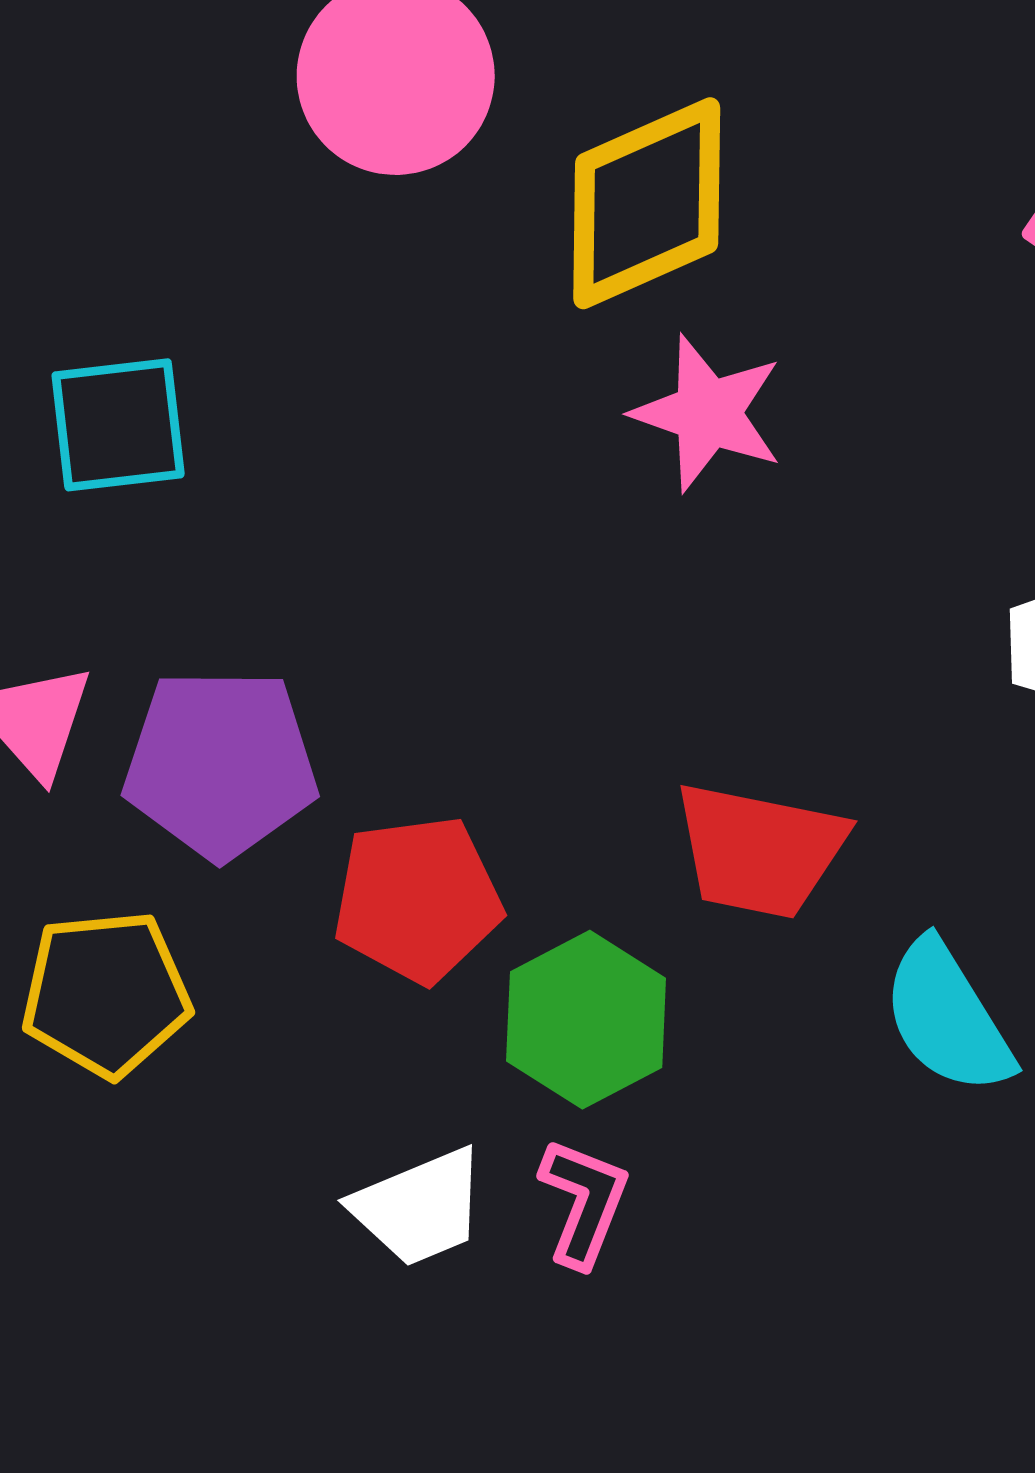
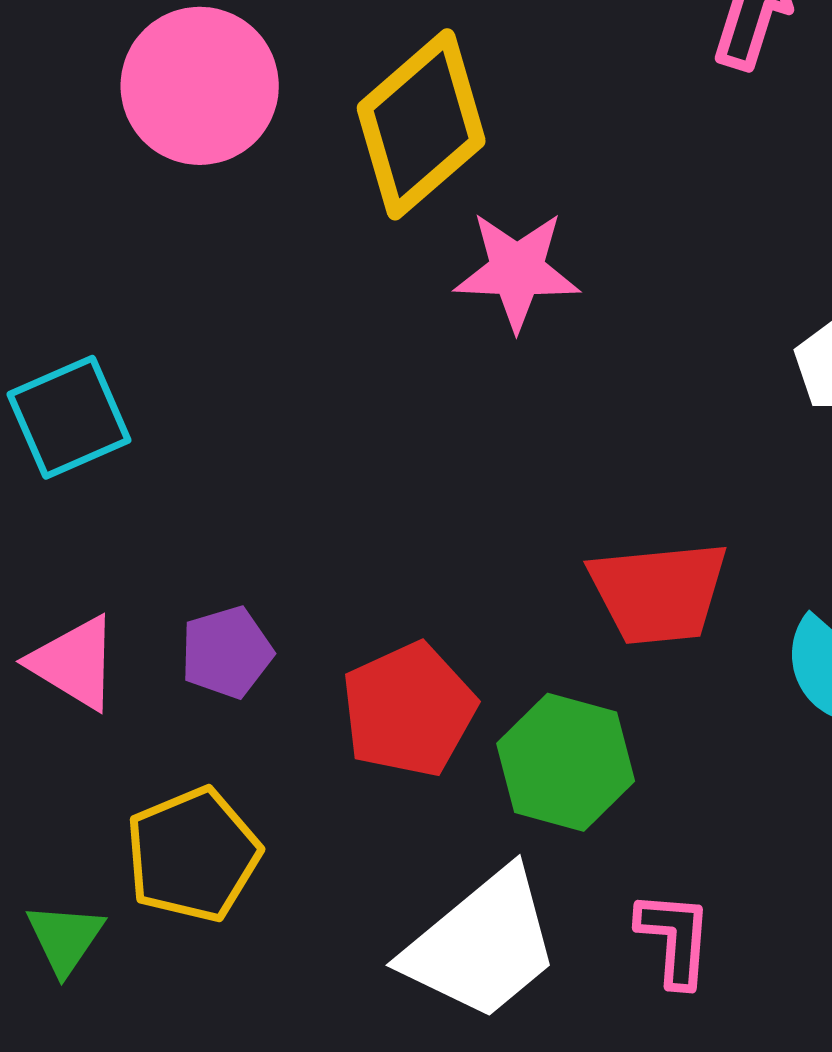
purple pentagon: (220, 764) -> (227, 652), size x0.6
pink L-shape: (584, 1202) -> (675, 939), moved
white trapezoid: (419, 1207) -> (482, 945), size x1.5

